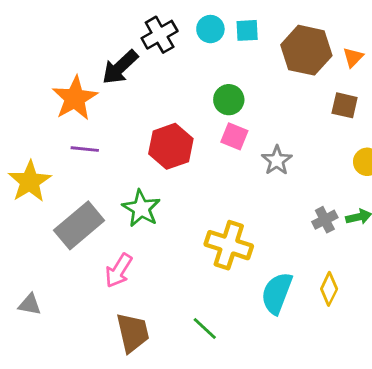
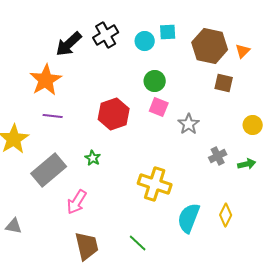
cyan circle: (210, 29) -> (145, 41), moved
black arrow: (120, 67) -> (69, 44), moved
brown square: (345, 105) -> (224, 83), moved
green star: (141, 208) -> (93, 158), size x0.6
gray cross: (325, 220) -> (218, 156), moved

